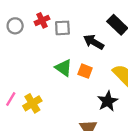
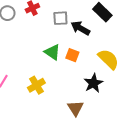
gray square: (62, 28) -> (60, 18), moved
yellow cross: (32, 103) -> (36, 85), moved

